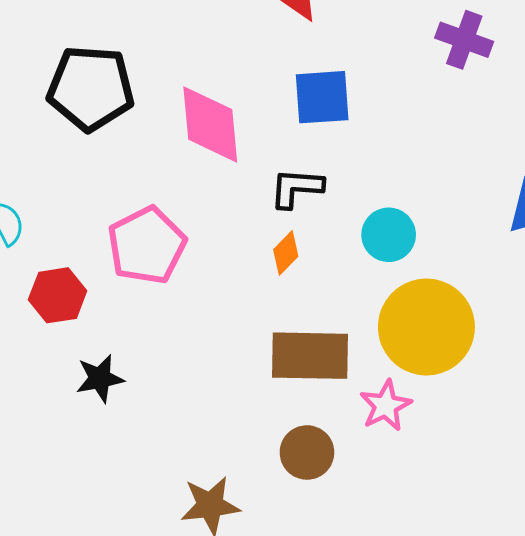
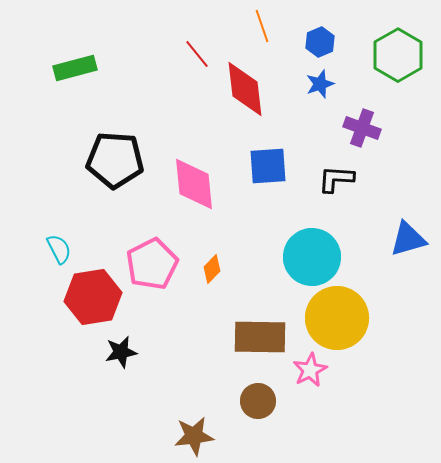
black L-shape: (296, 188) -> (336, 179), moved
cyan circle: (389, 235) -> (312, 257), size x1.6
orange diamond: (286, 253) -> (212, 269), moved
red hexagon: (58, 295) -> (93, 297), size x1.5

